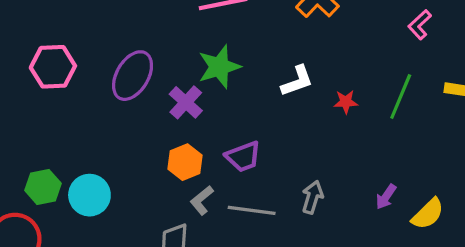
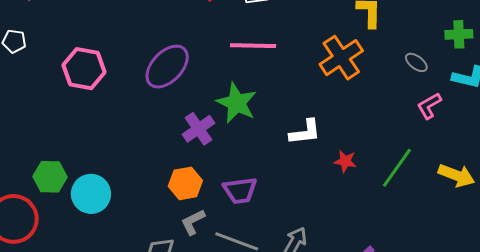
green star: (219, 67) -> (237, 103), turned 30
purple ellipse: (133, 76) -> (167, 67), moved

